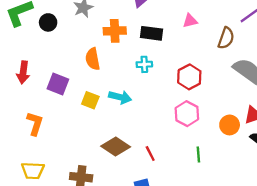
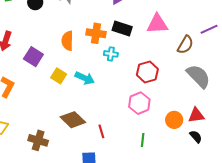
pink triangle: (190, 21) -> (157, 24), size x1.6
orange cross: (115, 31) -> (96, 33), moved

